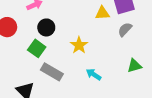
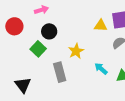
gray rectangle: (52, 72) -> (60, 72), moved, turned 36
cyan arrow: (94, 74) -> (101, 69), moved

